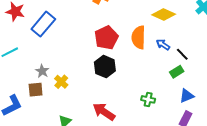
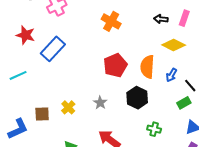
blue arrow: (163, 45) -> (171, 75), turned -96
black hexagon: (105, 67) -> (137, 98), moved
gray star: (42, 71) -> (100, 103), moved

